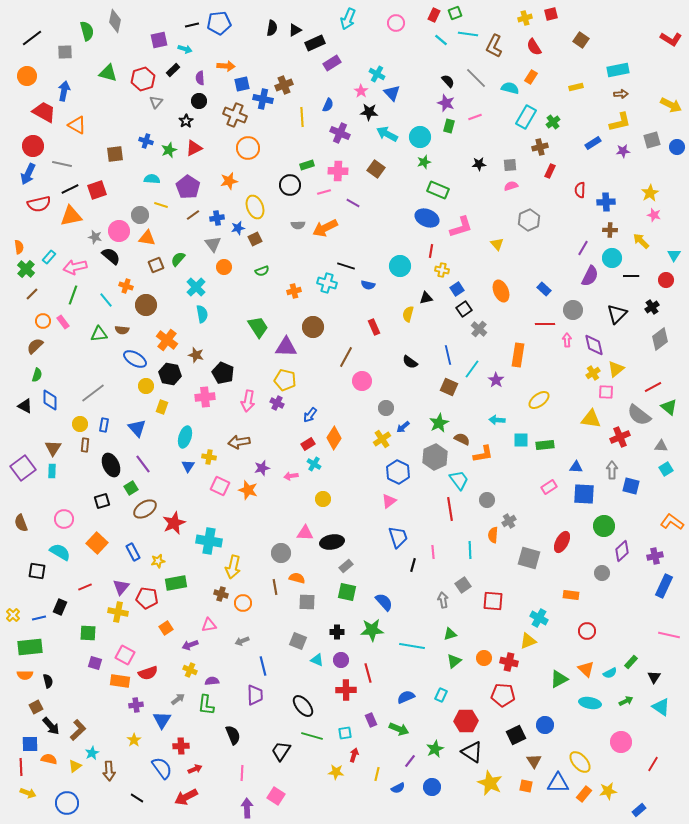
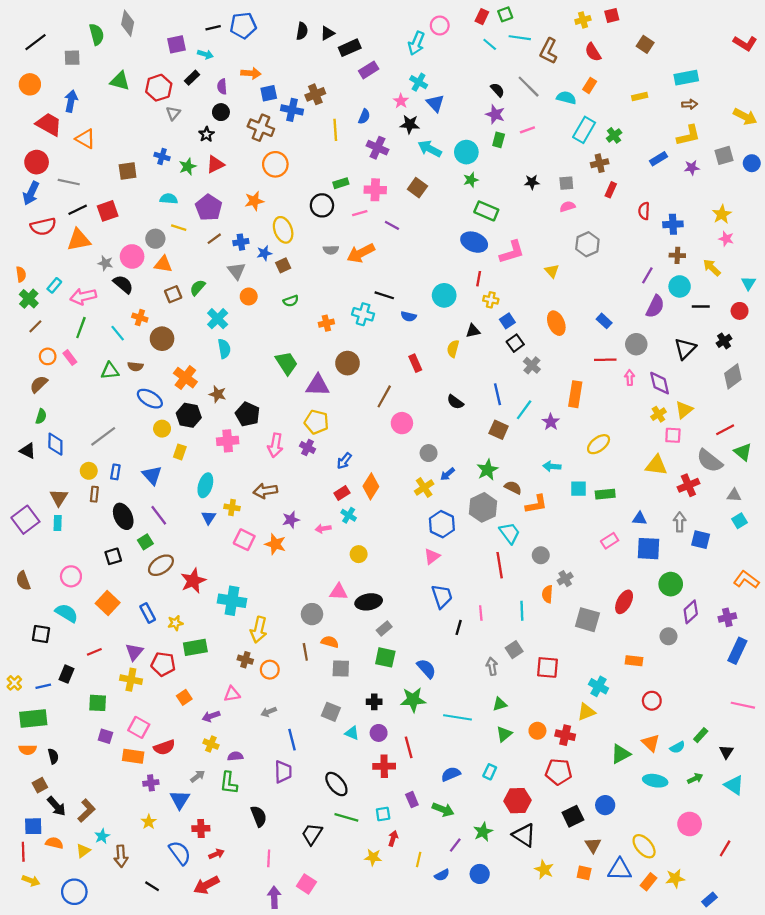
cyan arrow: (348, 19) -> (416, 43), moved
yellow star: (490, 783) -> (544, 870), size x0.7

